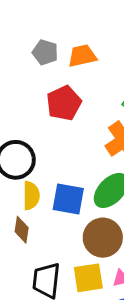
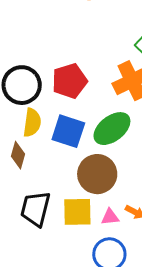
red pentagon: (64, 103) -> (70, 81), moved

